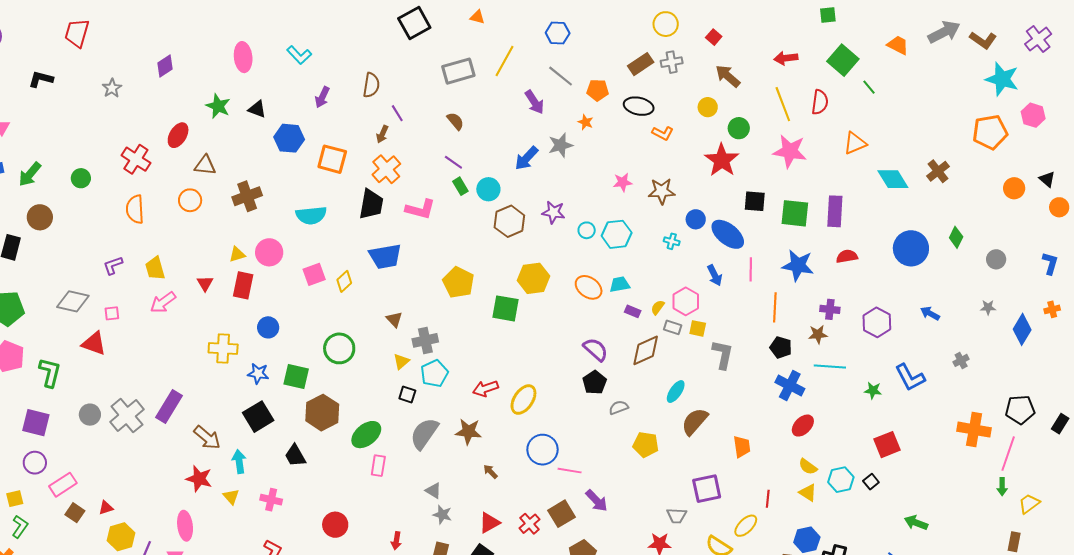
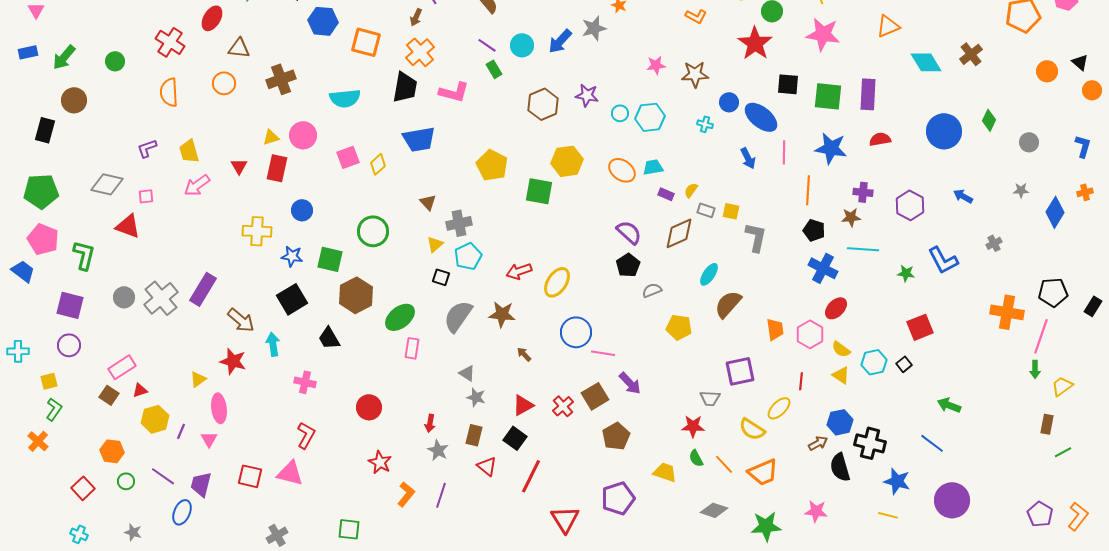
cyan circle: (488, 189) -> (522, 45), moved
pink hexagon: (686, 301) -> (810, 334), moved
pink rectangle: (63, 485) -> (122, 367), moved
yellow triangle: (231, 497) -> (198, 379), moved, turned 36

